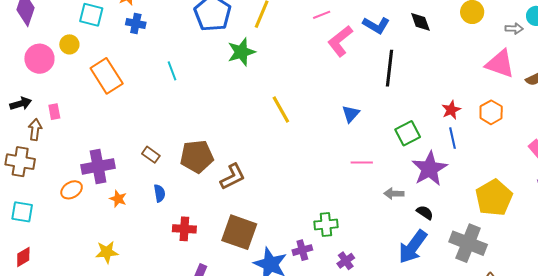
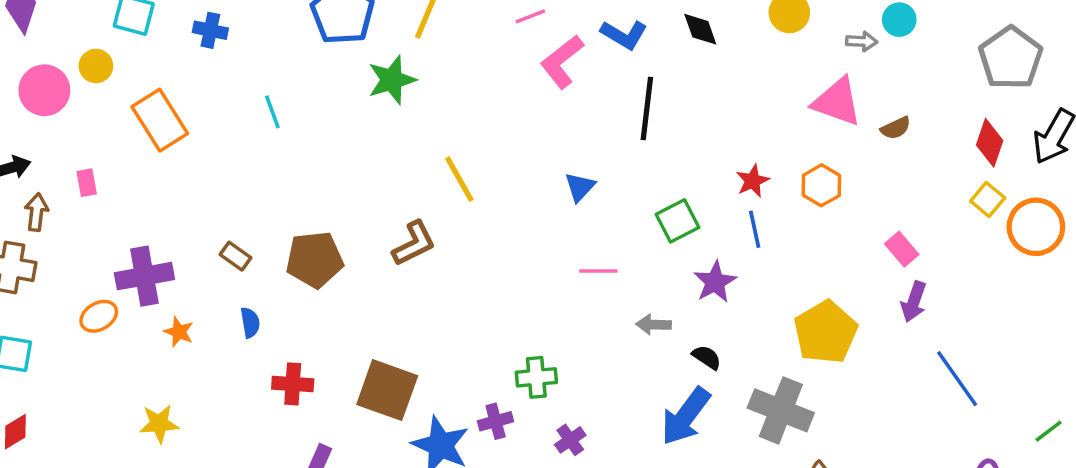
pink rectangle: (54, 112) -> (87, 183), moved
purple star: (430, 169) -> (715, 282), size x0.7
brown L-shape: (233, 177) -> (414, 243), moved

